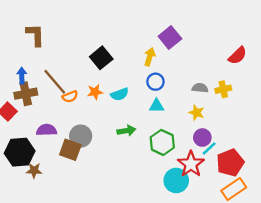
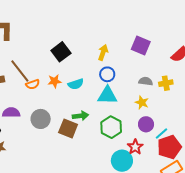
purple square: (170, 37) -> (141, 45), moved, turned -30
cyan triangle: (157, 106) -> (107, 95), size x1.5
cyan line: (209, 148) -> (162, 133), moved
brown square: (70, 150) -> (68, 129), moved
red star: (191, 164) -> (135, 147), size x0.7

